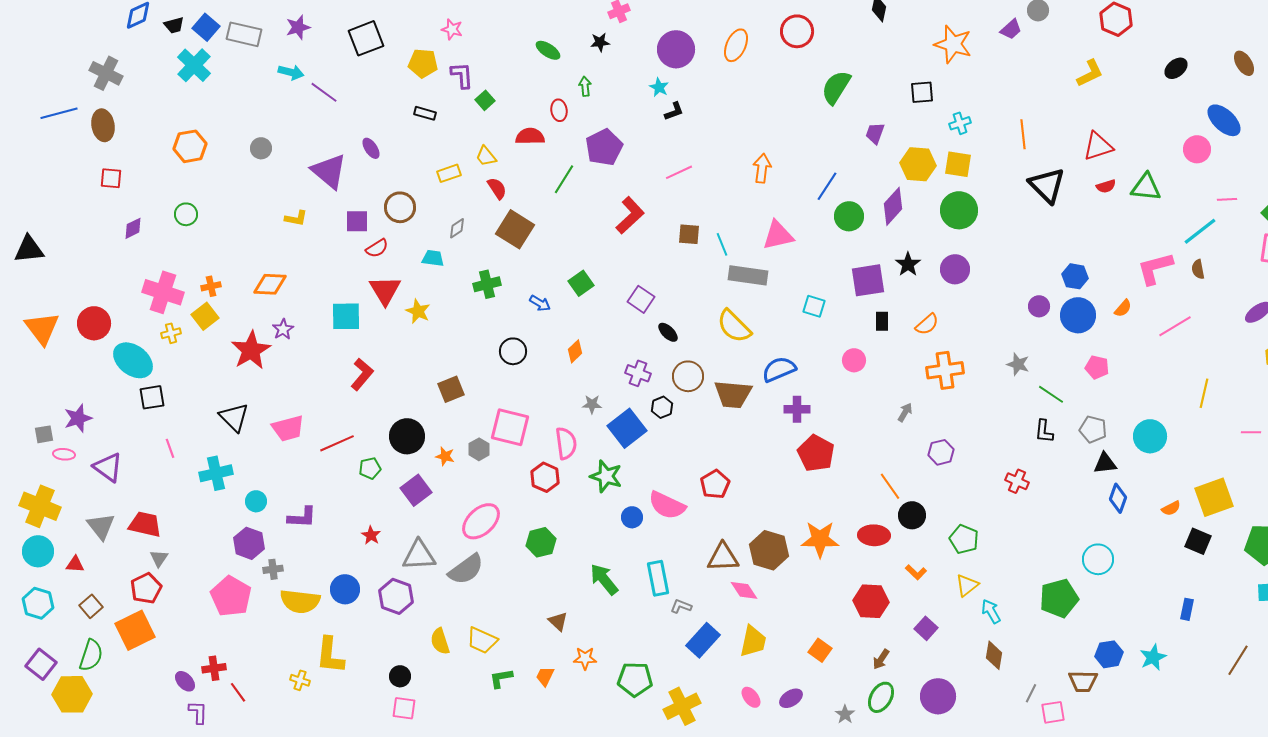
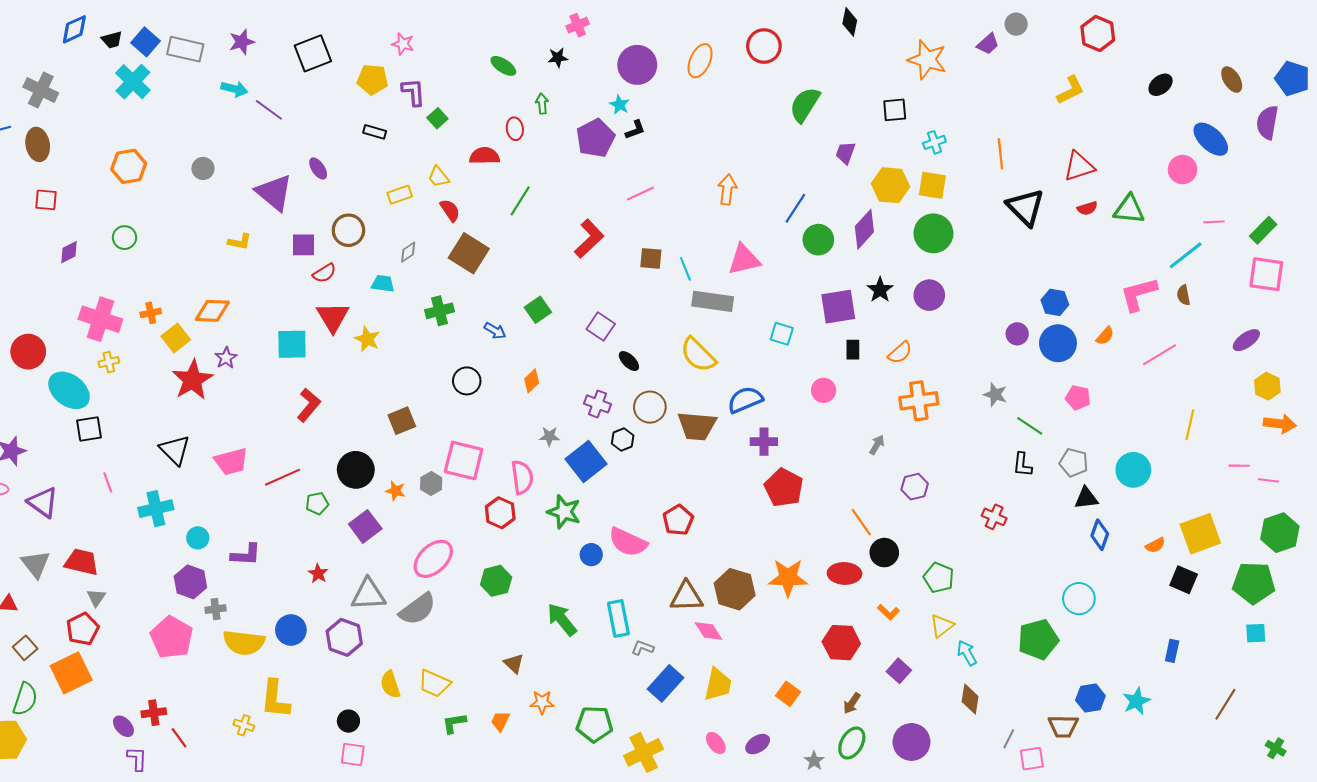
purple pentagon: (604, 147) -> (595, 138), moved
yellow square: (205, 316) -> (176, 338), moved

